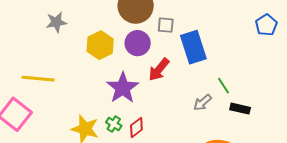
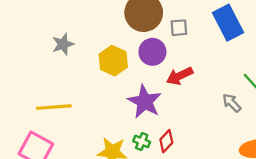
blue rectangle: (193, 47) -> (228, 23), moved
red arrow: (159, 70) -> (180, 76), turned 35
gray arrow: (203, 102) -> (232, 103), turned 96

